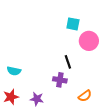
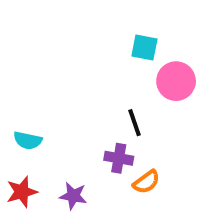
orange semicircle: (85, 96) -> (146, 182), moved

